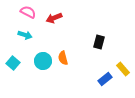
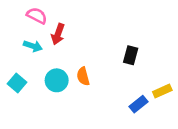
red arrow: (54, 18) -> (58, 34), moved, turned -49
yellow rectangle: (123, 69) -> (162, 91), turned -72

